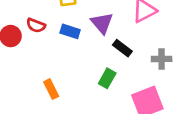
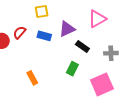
purple triangle: (102, 23) -> (67, 29), turned 48
red semicircle: (36, 25) -> (19, 32), turned 112

